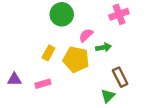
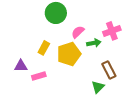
pink cross: (119, 14) -> (112, 31), moved
yellow pentagon: (76, 59) -> (69, 54), turned -30
purple triangle: (14, 79) -> (21, 66), moved

